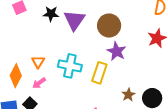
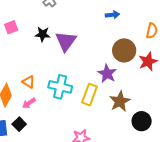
brown circle: (109, 26) -> (124, 50), moved
orange triangle: (38, 62) -> (29, 82), turned -32
brown star: (128, 95) -> (120, 101), moved, size x1.5

